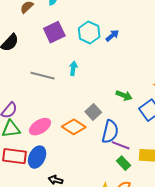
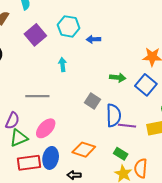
blue arrow: (112, 35) -> (93, 39), moved, turned -128
gray line: (42, 76) -> (37, 96), moved
orange diamond: (74, 127) -> (84, 150), moved
green rectangle: (123, 163) -> (121, 154), moved

